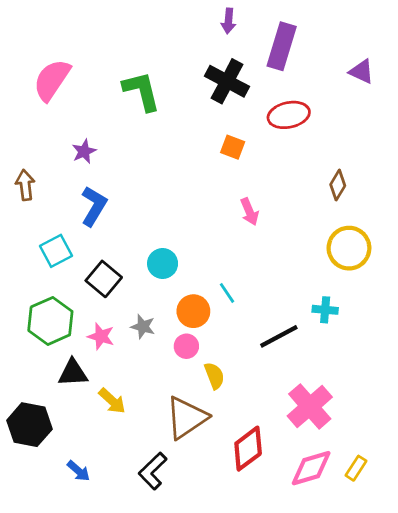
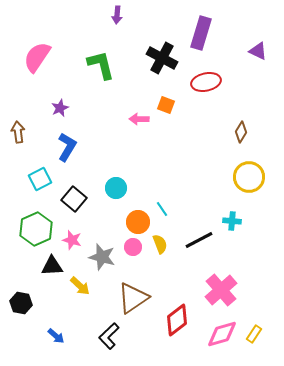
purple arrow: (228, 21) -> (117, 15), moved
pink arrow: (249, 212) -> (139, 119), moved, turned 114
gray star: (143, 327) -> (102, 257), moved, size x1.5
yellow semicircle: (214, 376) -> (160, 244), moved
black hexagon: (29, 425) -> (21, 303), size x0.7

